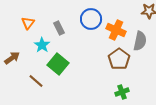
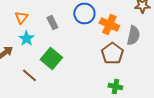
cyan star: (42, 45) -> (26, 38), moved
green cross: (122, 92) -> (115, 86), turned 32

